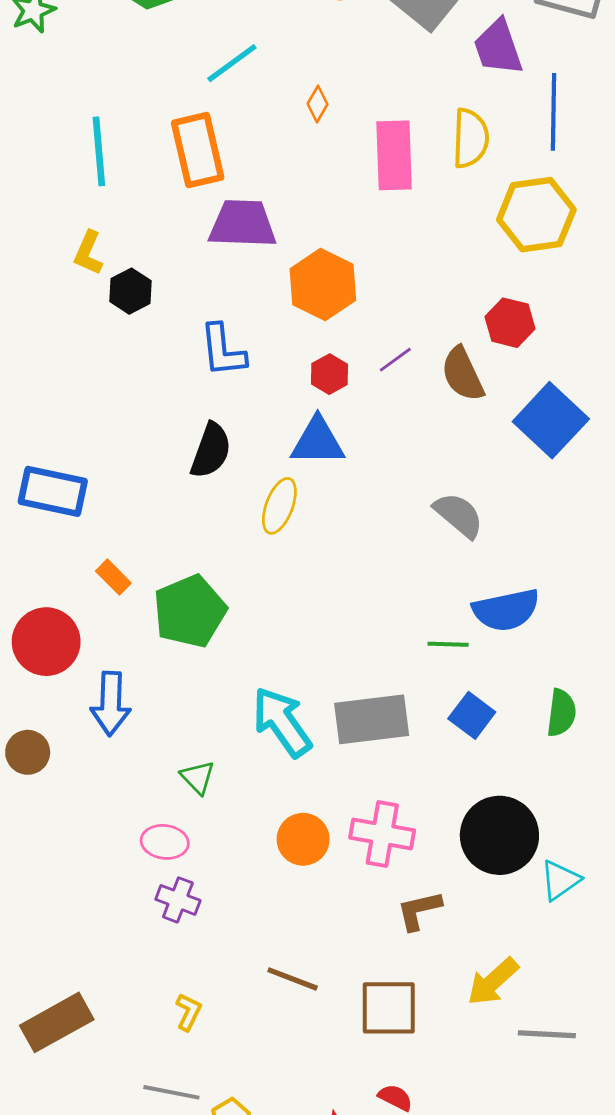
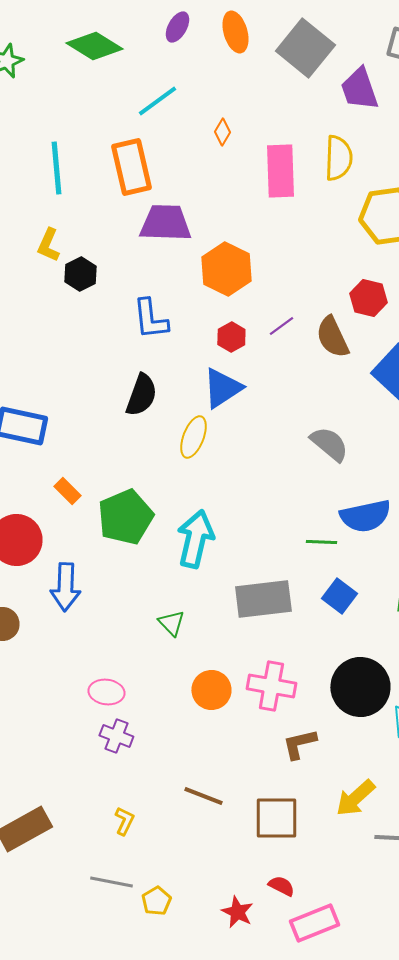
blue triangle: (318, 441) -> (222, 388), turned -33
cyan arrow: (282, 722) -> (195, 539), moved, turned 48
green triangle: (198, 777) -> (171, 623), moved

